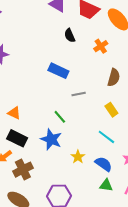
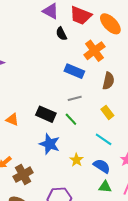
black semicircle: (70, 35) -> (61, 34), moved
orange cross: (101, 46) -> (94, 51), size x1.5
blue rectangle: (58, 71) -> (74, 71), moved
green line: (60, 117) -> (71, 119), moved
black rectangle: (17, 138) -> (46, 114), moved

